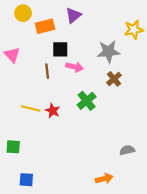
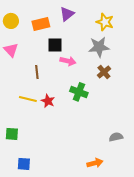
yellow circle: (23, 13) -> (11, 21), moved
yellow star: (134, 30) -> (105, 22), moved, turned 30
brown line: (47, 71) -> (37, 72), moved
green cross: (87, 101) -> (79, 92), turned -30

